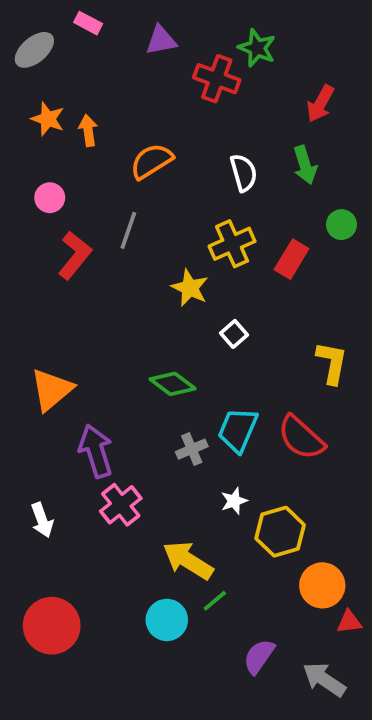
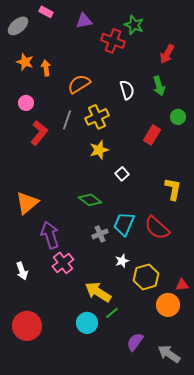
yellow cross: (232, 244) -> (97, 117), moved
yellow star: (190, 288) -> (99, 150), turned 30
red triangle: (349, 622) -> (182, 285), moved

